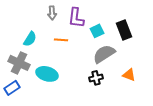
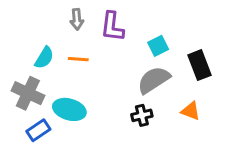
black rectangle: (124, 30) -> (200, 65), moved
cyan square: (97, 31) -> (158, 46), moved
orange line: (61, 40) -> (78, 59), moved
blue rectangle: (12, 88) -> (38, 130), moved

